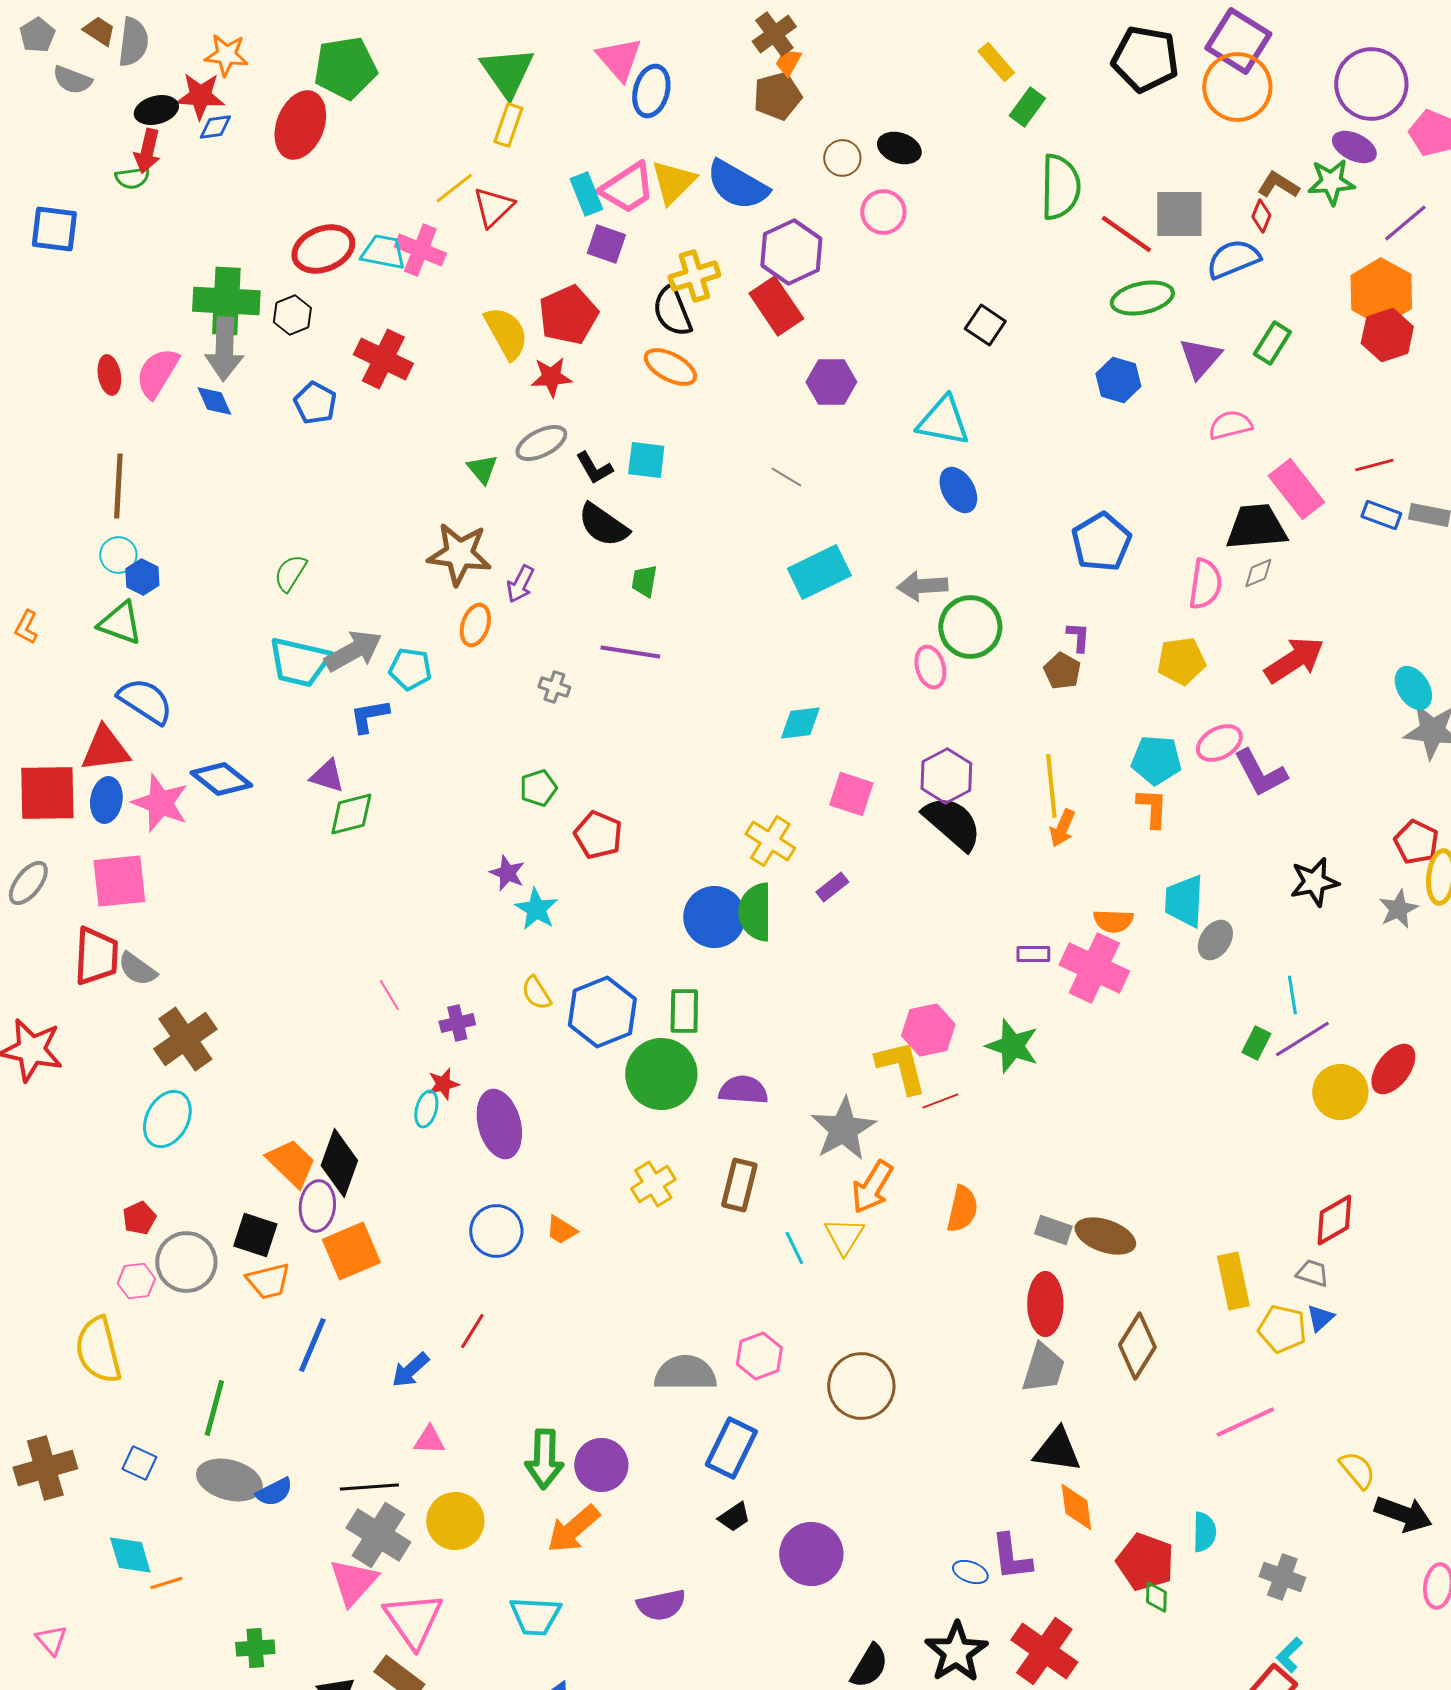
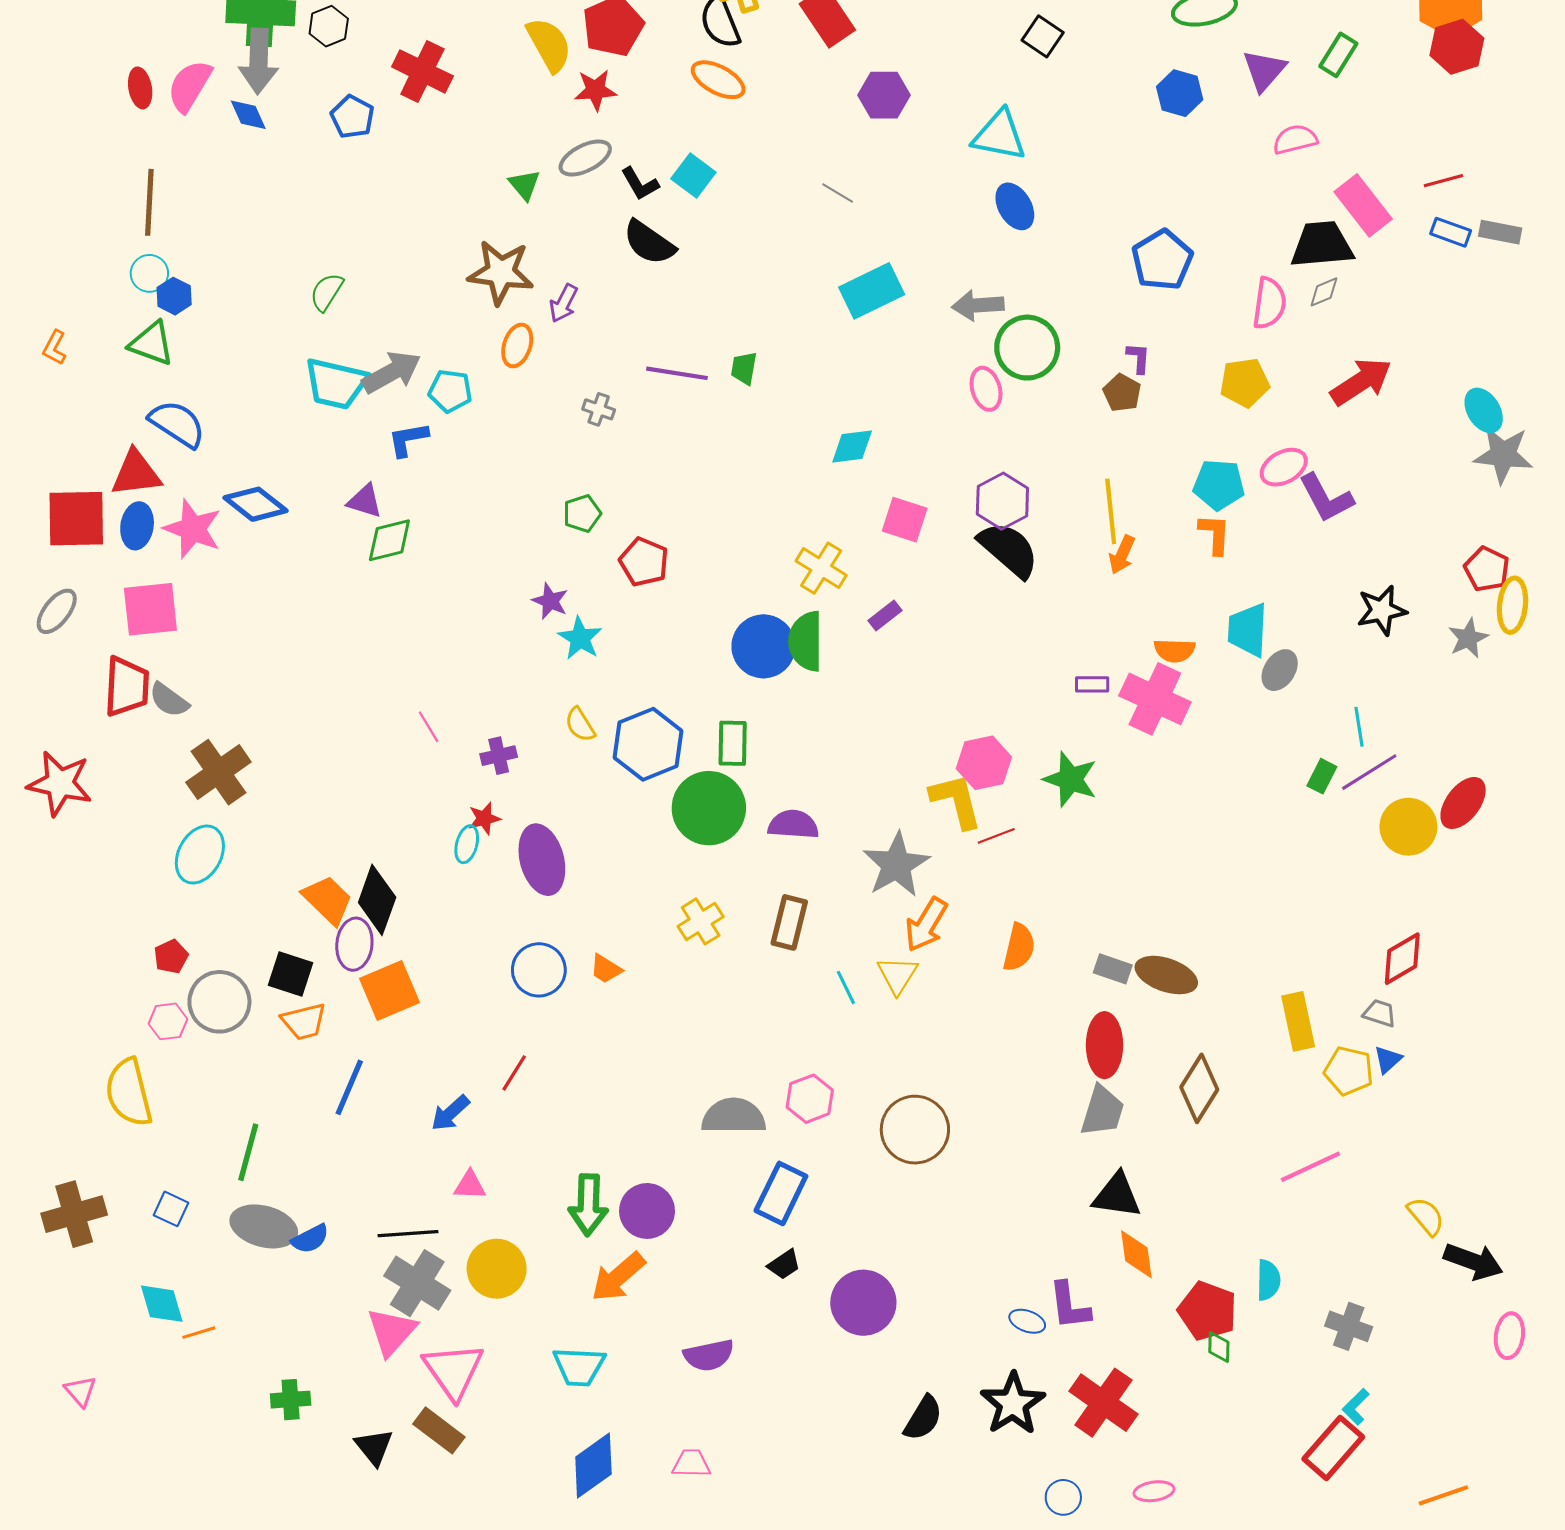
cyan square: (646, 460) -> (693, 176), turned 30
green trapezoid: (644, 581) -> (744, 368), moved

